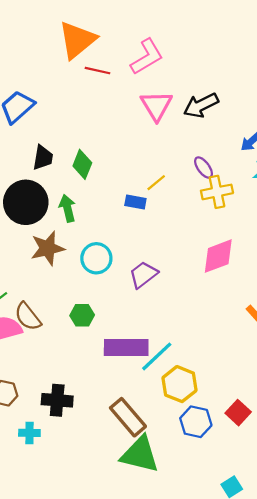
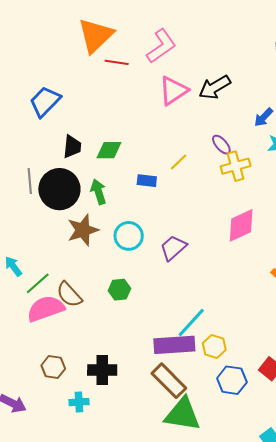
pink triangle: (156, 106) -> (174, 91), turned 32
green diamond: (82, 164) -> (109, 150), turned 72
blue rectangle: (135, 202) -> (147, 181), moved
purple rectangle: (126, 347) -> (174, 345), moved
yellow hexagon: (180, 384) -> (214, 346), size x0.7

